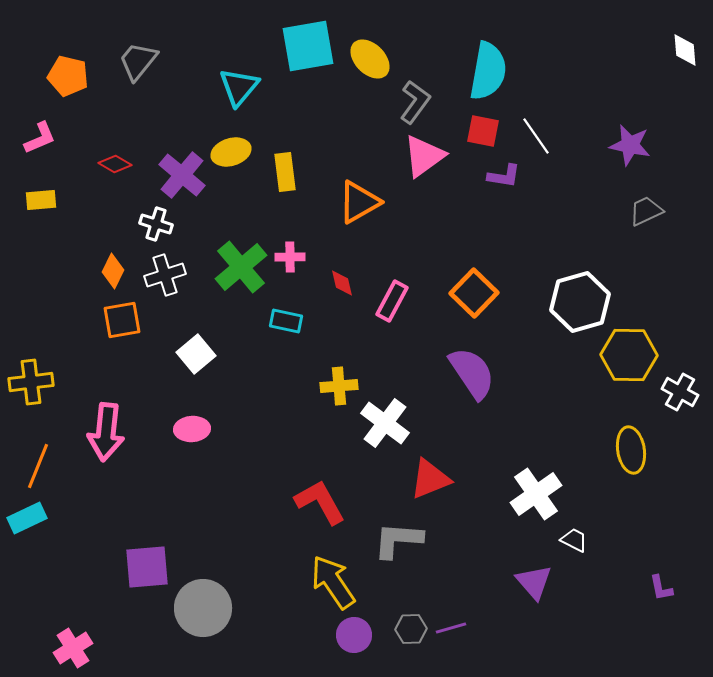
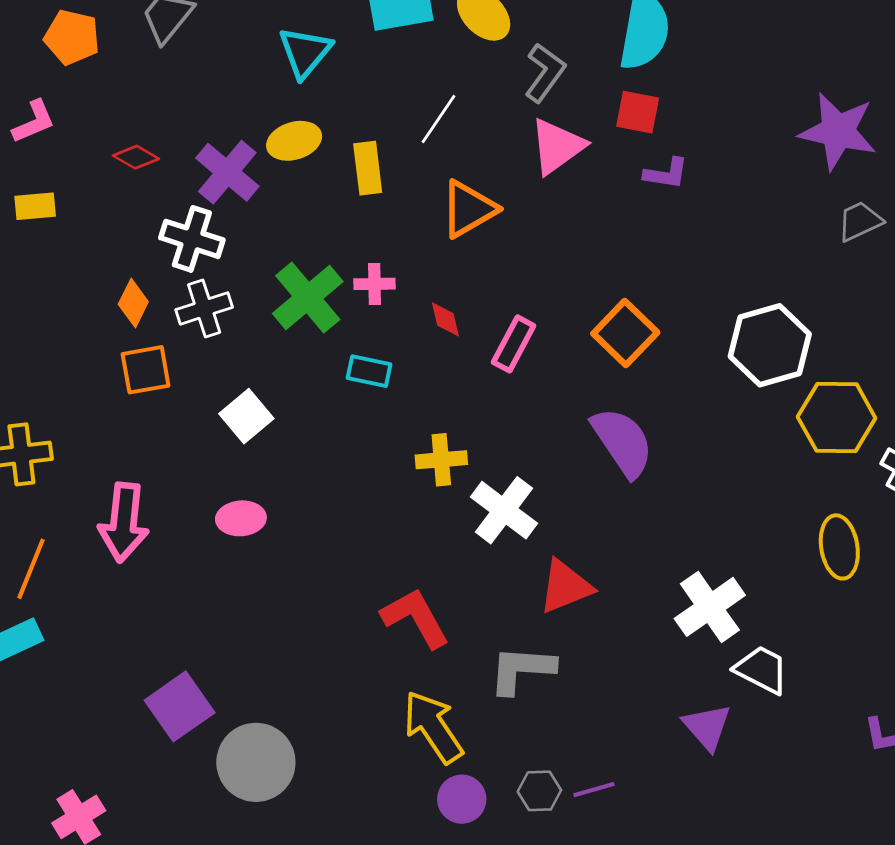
white line: (536, 136) -> (439, 119), moved, turned 69
purple star: (630, 145) -> (838, 131), size x1.4
white cross: (156, 224) -> (192, 239), size x1.4
white trapezoid: (574, 540) -> (762, 670), size x1.5
purple square: (147, 567) -> (180, 706), turned -30

